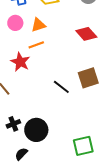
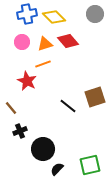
red diamond: (86, 34) -> (68, 41), moved
black cross: (13, 124) -> (20, 131), moved
black semicircle: (21, 154) -> (57, 169), moved

